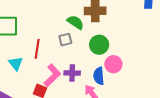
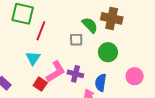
red line: (37, 49) -> (41, 31), moved
cyan triangle: (16, 63) -> (33, 58), moved
pink circle: (113, 64) -> (135, 76), moved

